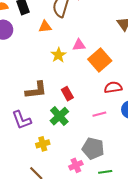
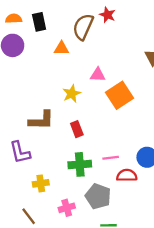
yellow star: (58, 55) -> (72, 94), moved
red semicircle: (113, 87) -> (127, 175), moved
green cross: (59, 116) -> (80, 164), moved, turned 30
pink cross: (76, 165) -> (67, 208), moved

